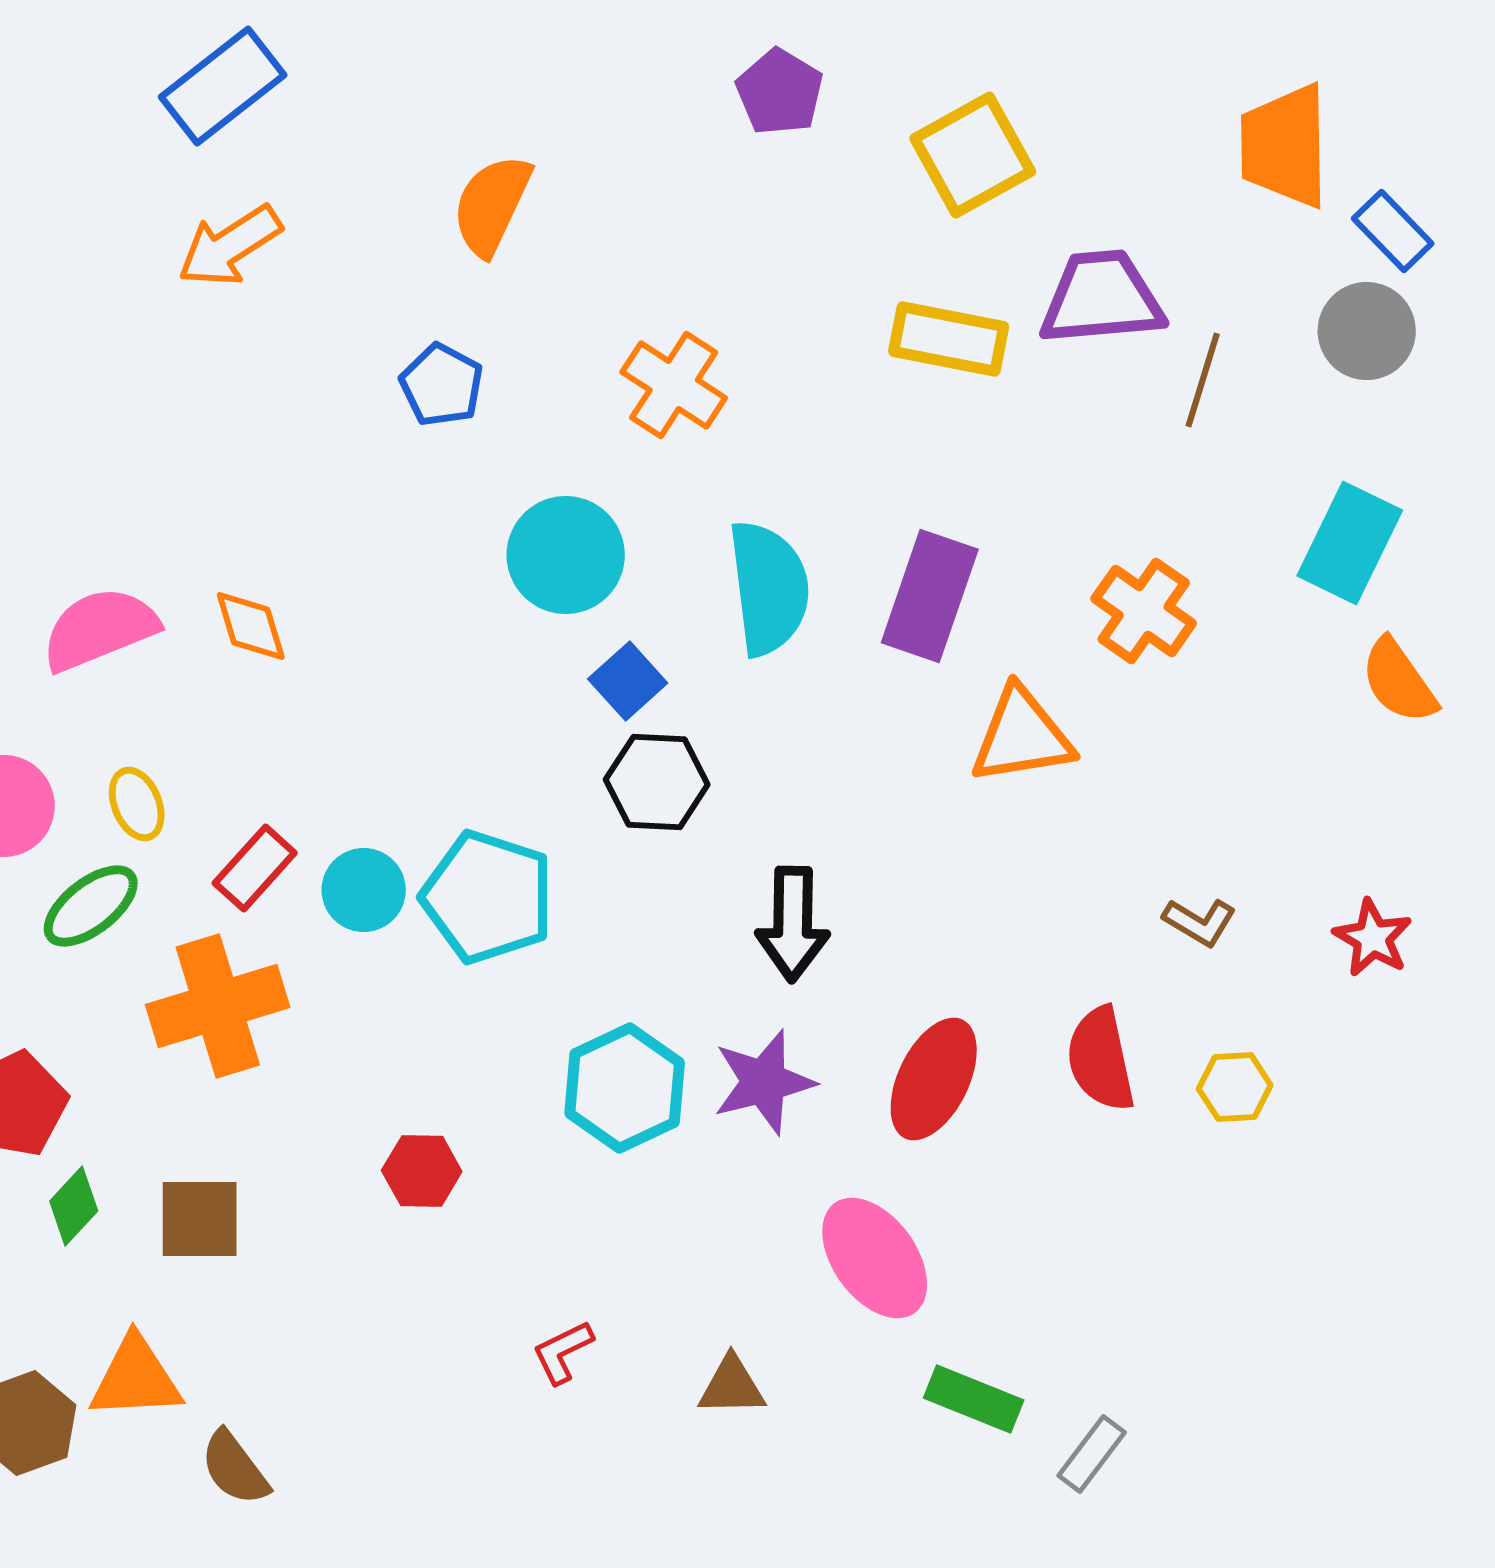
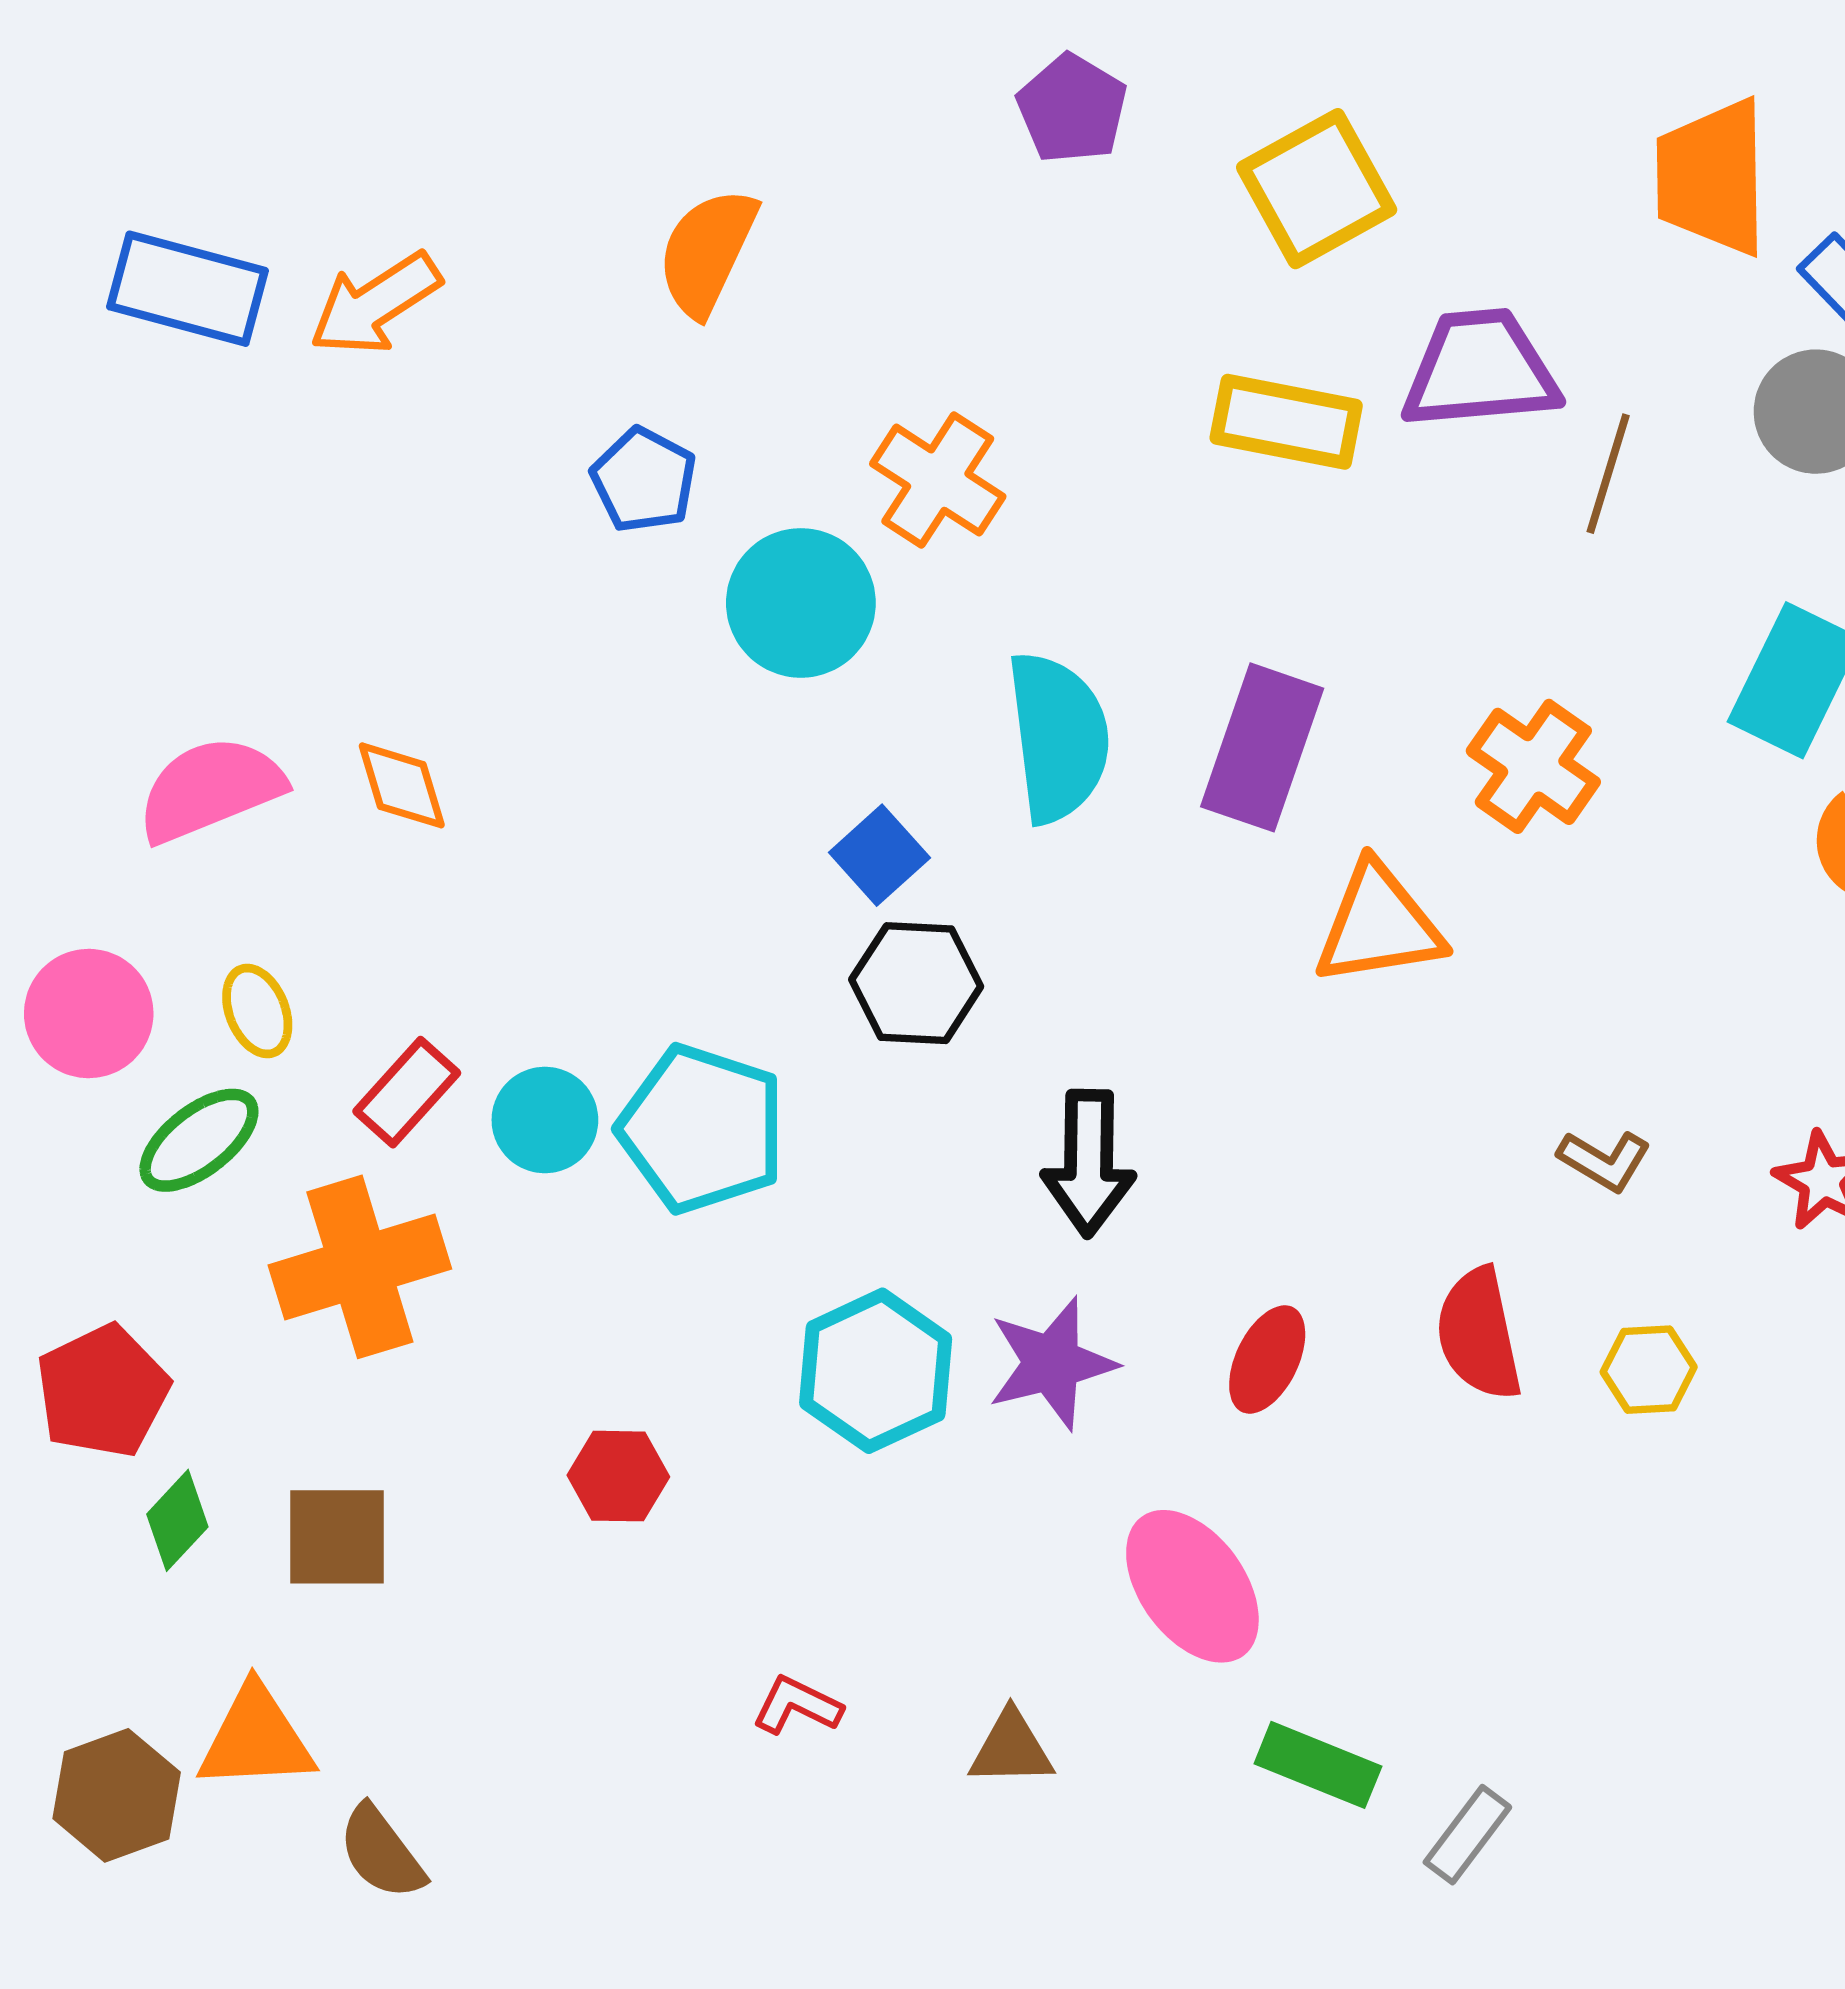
blue rectangle: (223, 86) -> (188, 289), moved, turned 53
cyan circle: (566, 555) -> (801, 603), moved
red ellipse: (934, 1079) -> (1267, 1359), size x0.7
red L-shape: (563, 1352) -> (797, 1705), turned 52

